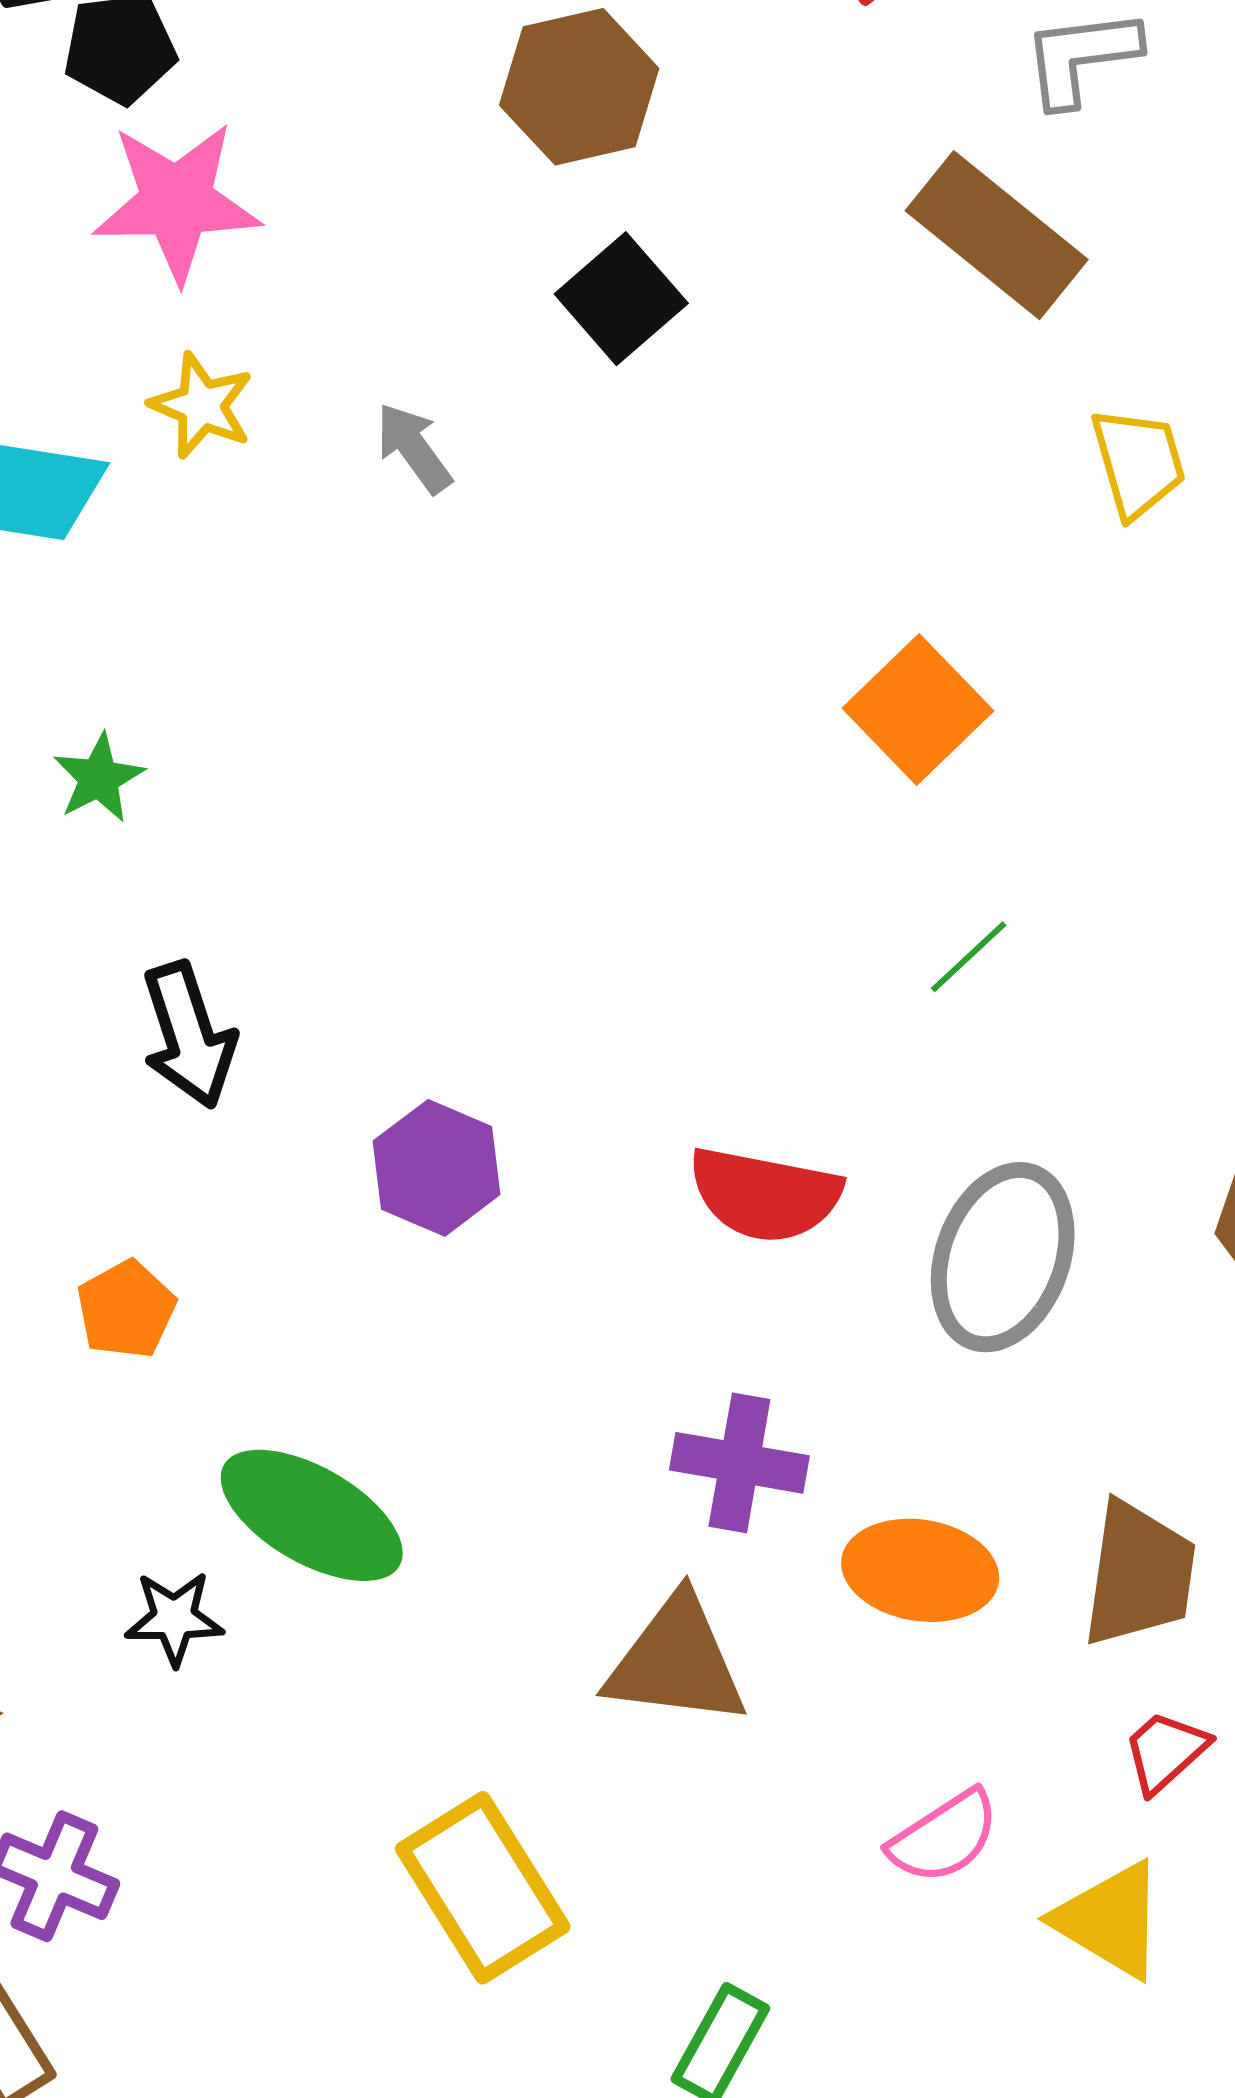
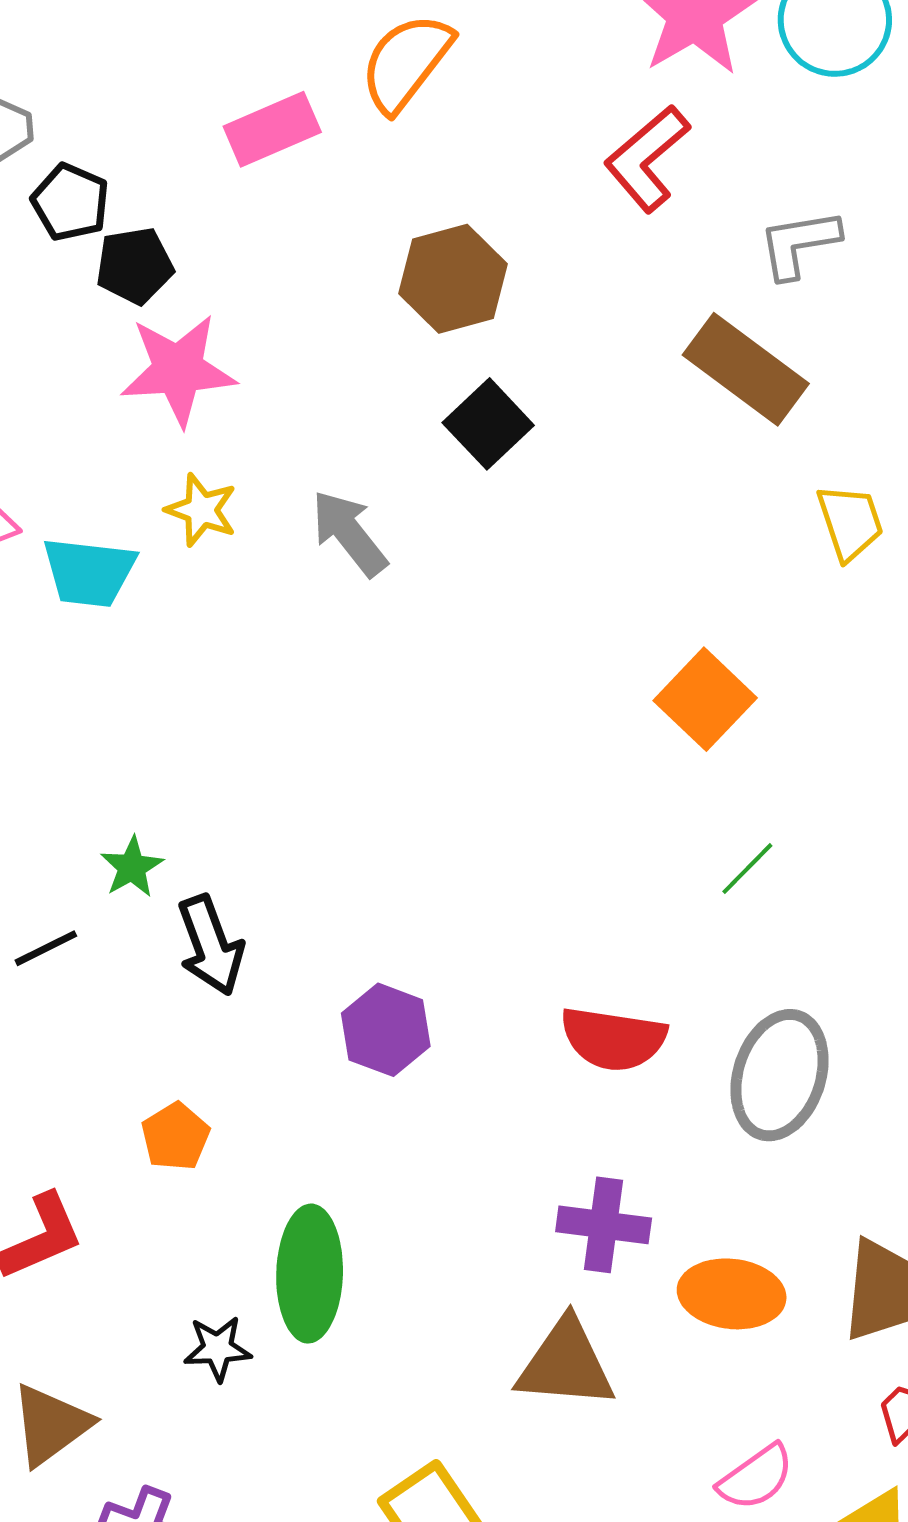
gray arrow: (414, 448) -> (349, 533), size x1.4
green star: (99, 778) -> (132, 867), moved
green ellipse: (312, 1515) -> (310, 1274), turned 64

